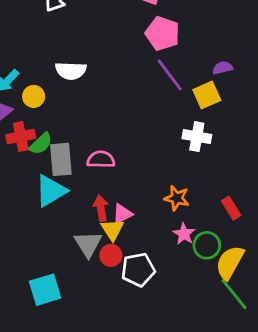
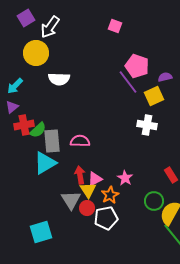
pink pentagon: (162, 33) -> (137, 66), moved
yellow circle: (34, 96) -> (36, 53), moved, size x1.6
orange star: (177, 198) -> (110, 195), moved, turned 30
pink star: (184, 234) -> (125, 178), moved

